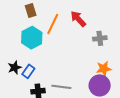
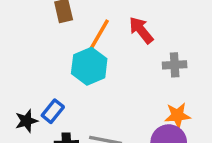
cyan hexagon: (32, 38) -> (89, 66), moved
black star: (15, 67) -> (26, 121), moved

